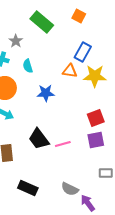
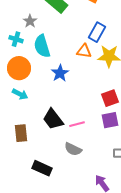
cyan semicircle: (28, 66) -> (42, 46), size x1.6
blue star: (46, 93) -> (60, 73), turned -30
gray semicircle: (70, 189) -> (73, 149), moved

